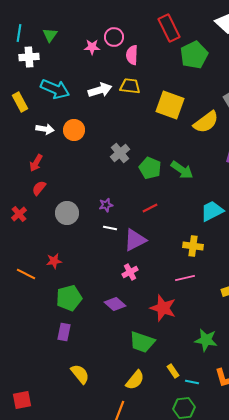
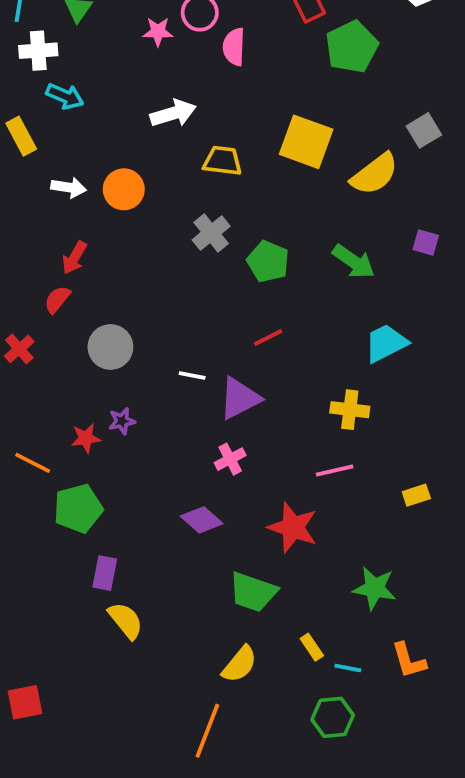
yellow trapezoid: (130, 86) -> (223, 161), moved
cyan arrow: (55, 89) -> (65, 96), moved, size x0.7
red arrow: (36, 163) -> (74, 258), moved
green arrow: (182, 170) -> (354, 261), moved
purple star: (106, 205) -> (122, 421), moved
green pentagon: (69, 298) -> (78, 508), moved
yellow semicircle: (80, 374) -> (126, 621), moved

